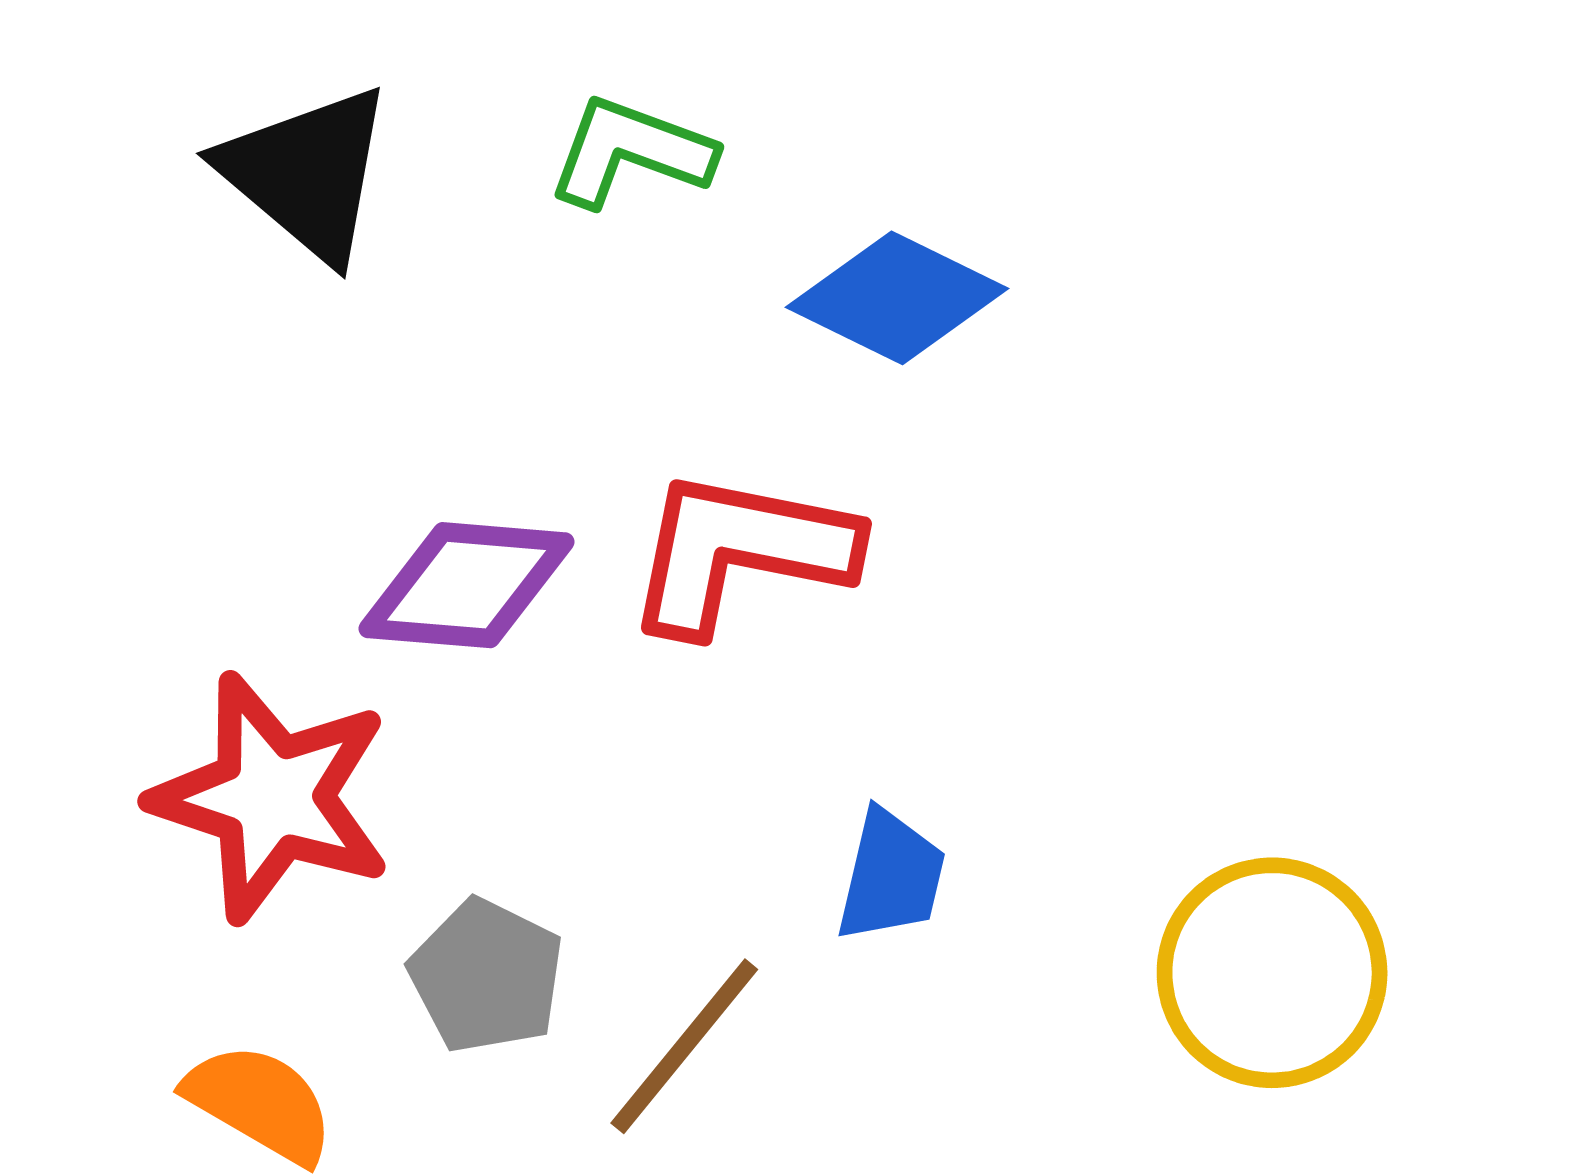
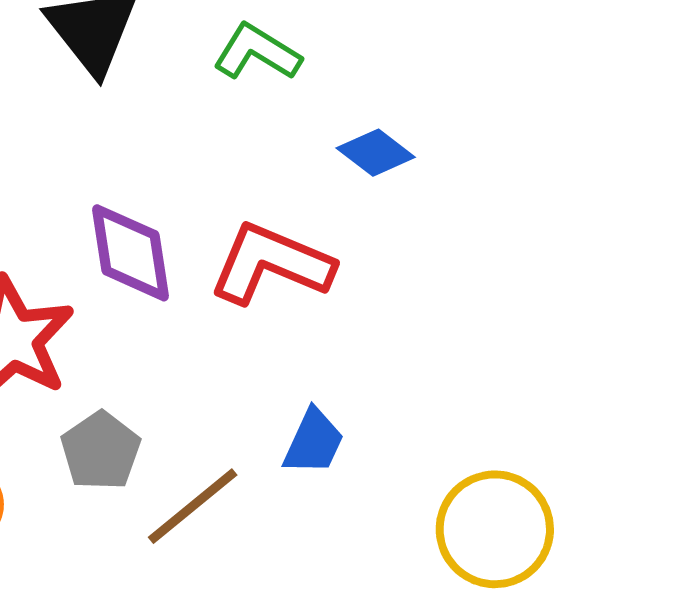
blue diamond: (897, 298) -> (376, 153), size x0.7
purple diamond: (467, 585) -> (130, 253), turned 65

